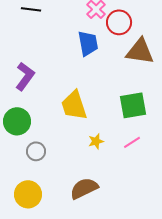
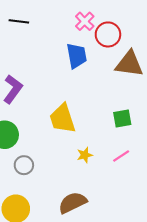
green square: (133, 105) -> (122, 119), size x0.7

